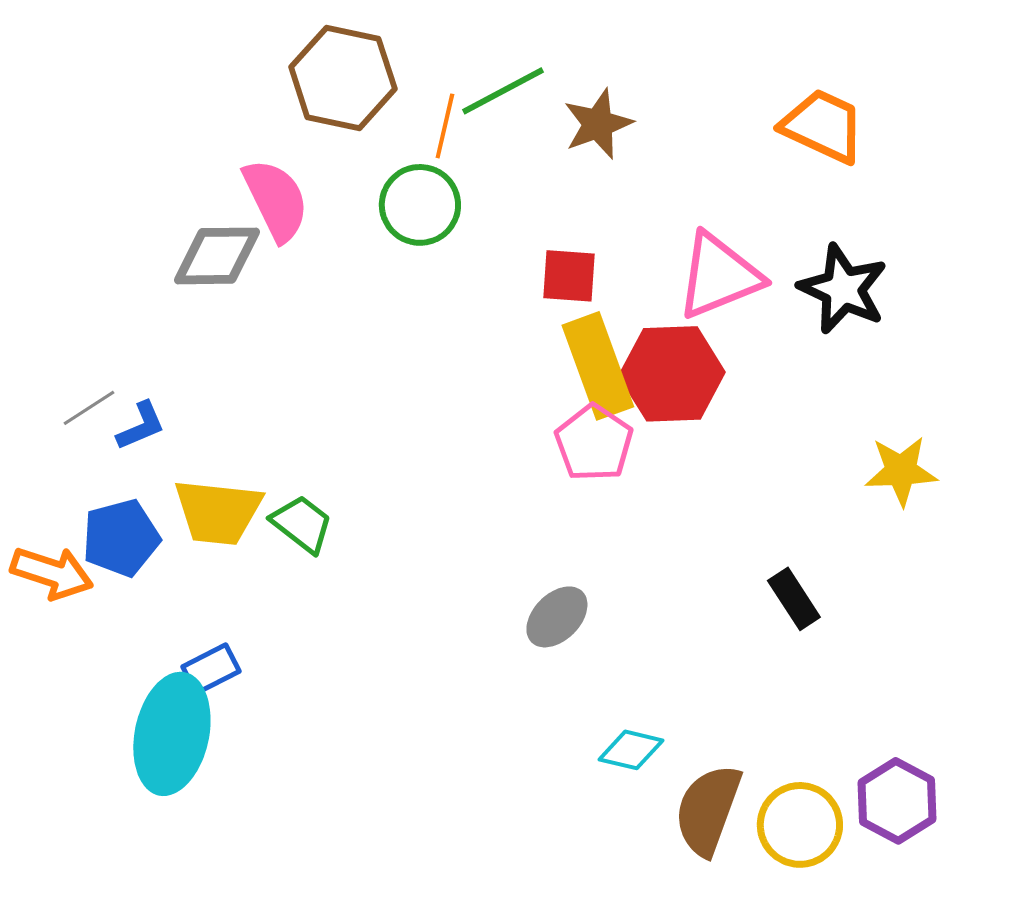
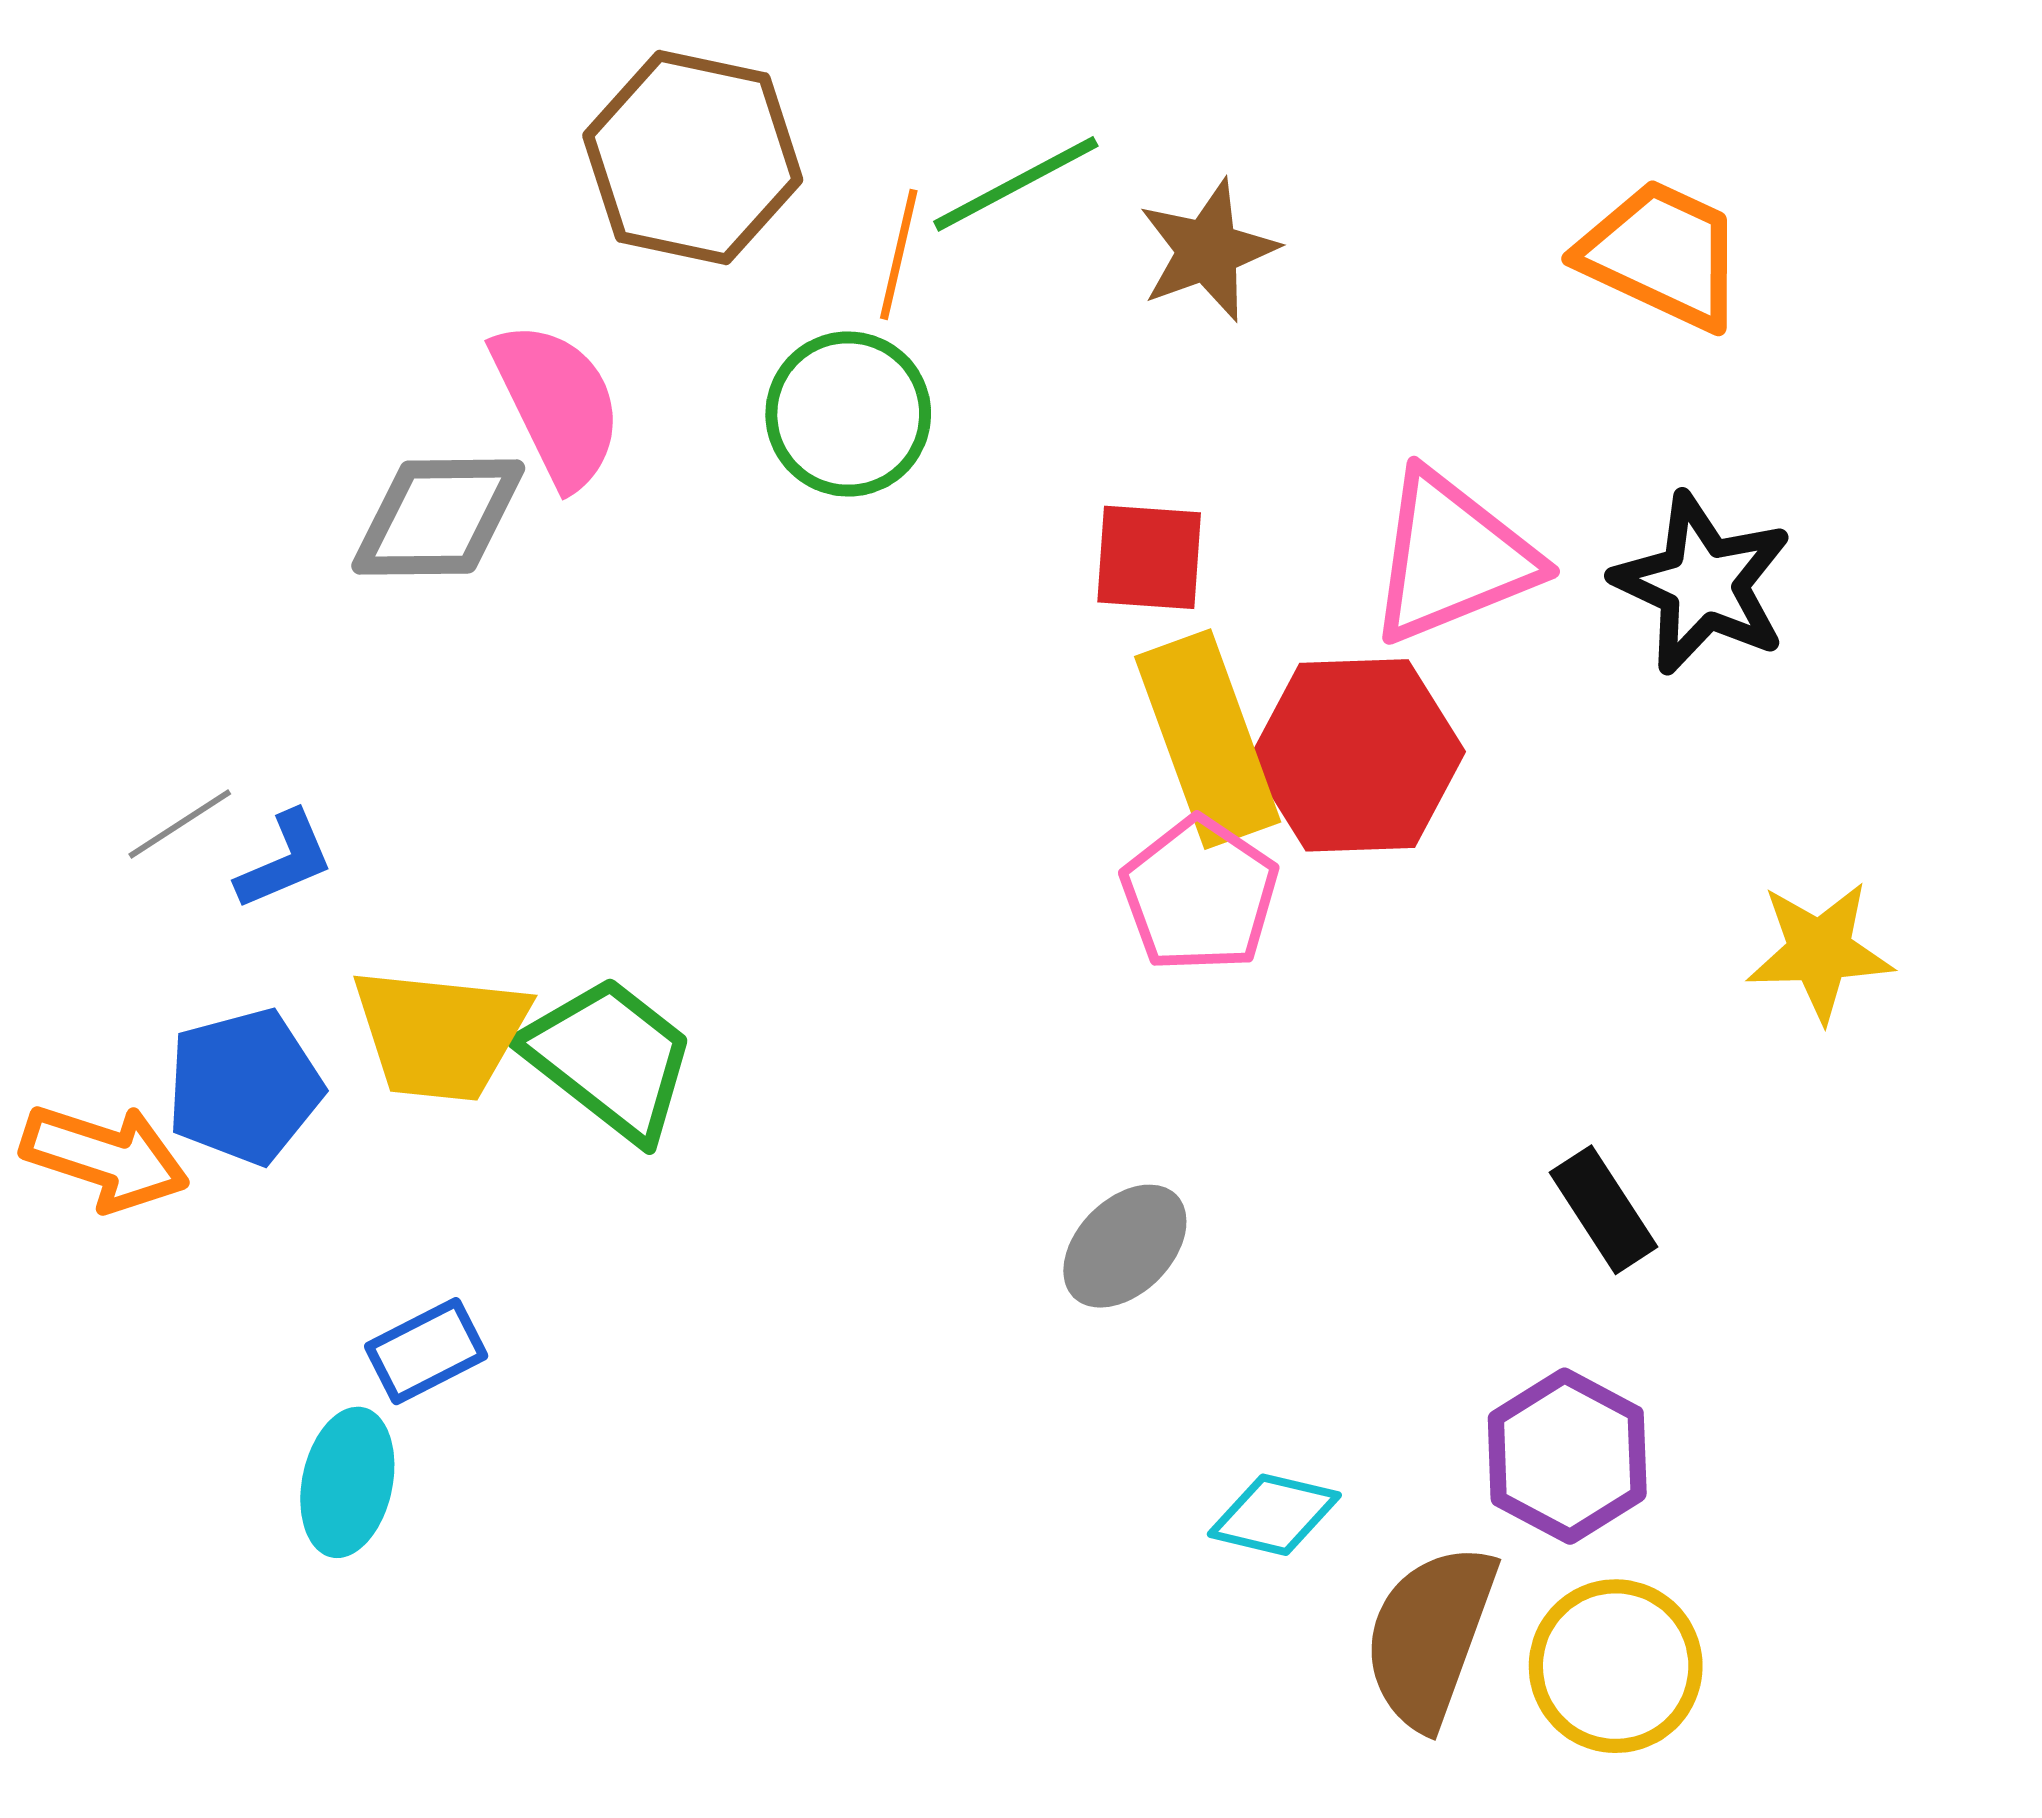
green trapezoid: (302, 524) -> (610, 1058), size x1.4
cyan ellipse: (172, 734) -> (347, 1482), size x0.6
purple hexagon: (897, 801) -> (1567, 1456), moved

